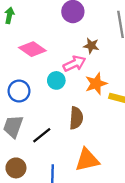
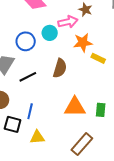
blue circle: (19, 91) -> (26, 41), moved
orange triangle: (87, 160) -> (75, 107), moved

